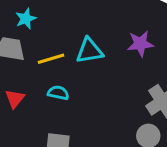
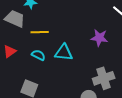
cyan triangle: (89, 51) -> (64, 52), moved

